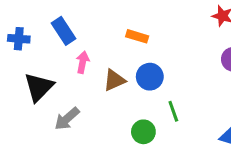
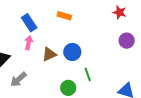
blue rectangle: (64, 31) -> (29, 23), moved
orange rectangle: (137, 36) -> (64, 16), moved

